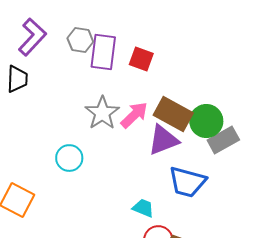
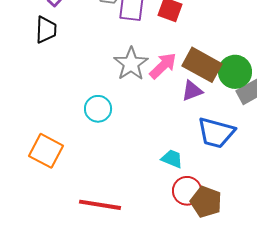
purple triangle: (163, 140) -> (192, 91), size x0.7

